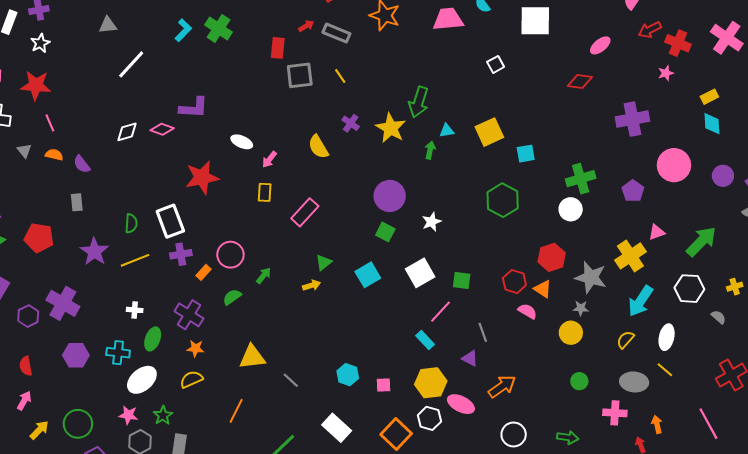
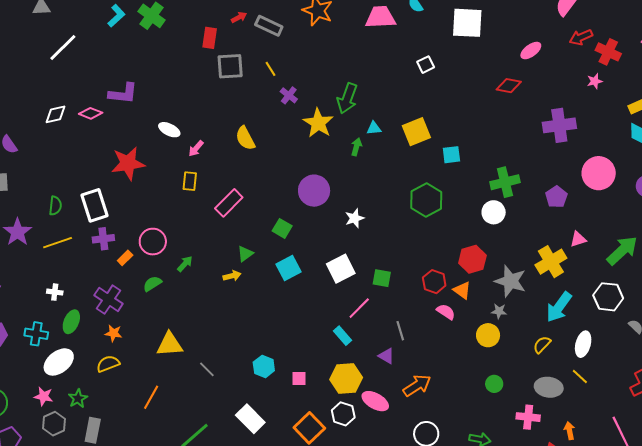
purple cross: (351, 123) -> (289, 95), moved
green square: (385, 232) -> (282, 228), moved

